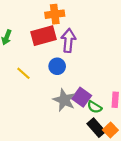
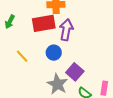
purple square: (82, 97) -> (75, 72), moved

